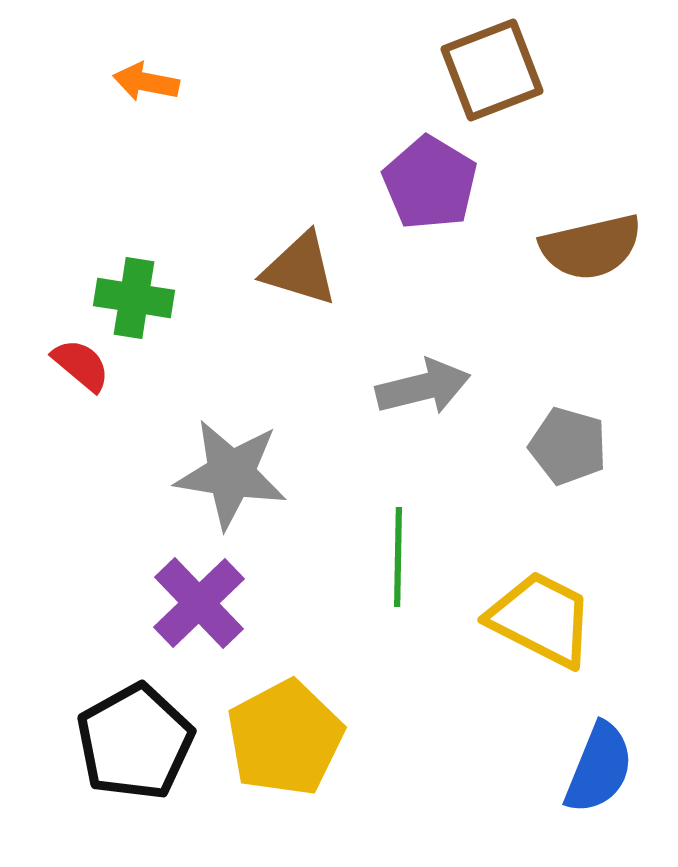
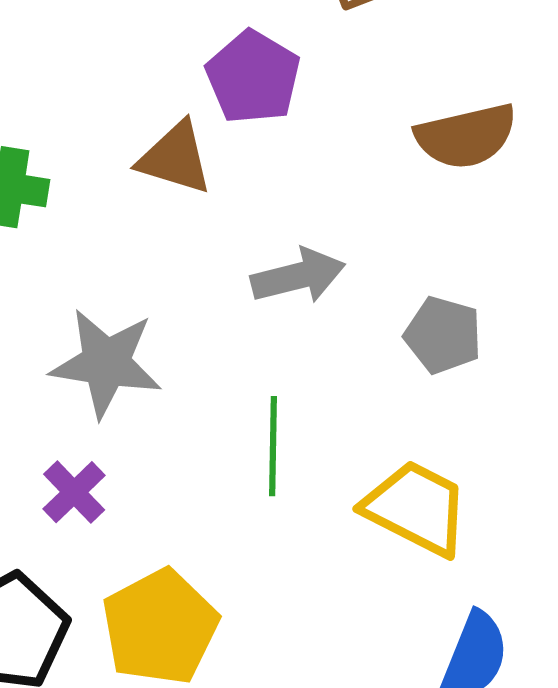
purple pentagon: (430, 183) -> (253, 77), moved
purple cross: (199, 603) -> (74, 492), size x0.7

